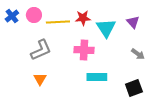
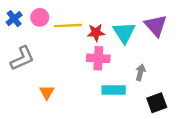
red star: (83, 18) -> (96, 33), moved
purple triangle: (133, 22) -> (156, 26), size x1.5
gray L-shape: (41, 50) -> (22, 58), moved
gray arrow: (138, 54) -> (140, 72), moved, turned -112

